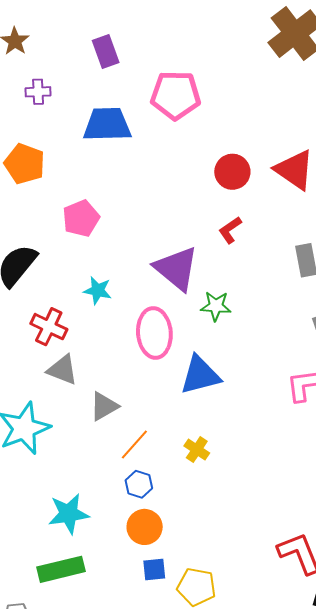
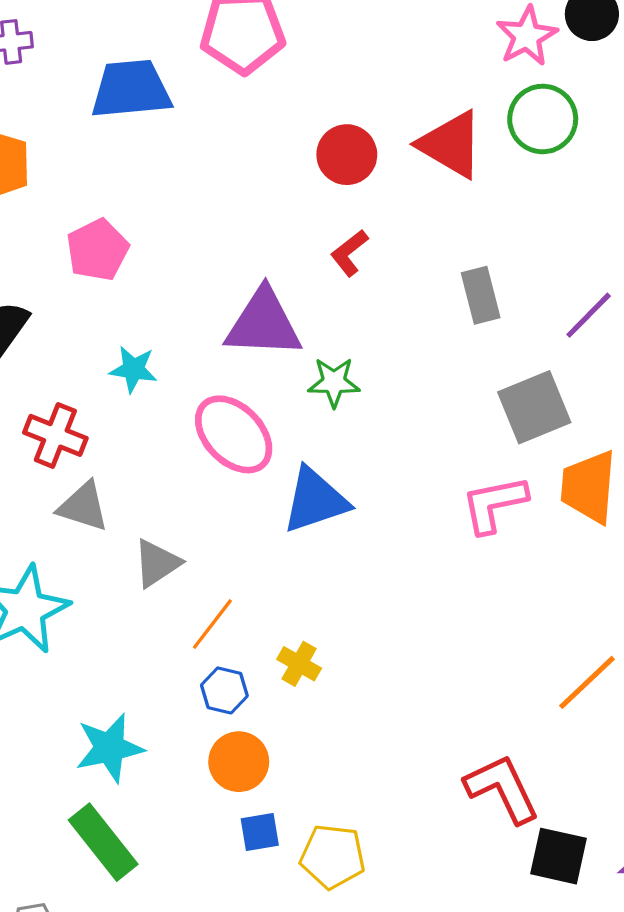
purple triangle: (176, 268) -> (263, 323), turned -33
pink ellipse: (154, 333) -> (234, 434), turned -36
yellow cross: (197, 450) -> (299, 664), moved
green rectangle: (61, 569) -> (103, 842), turned 69

